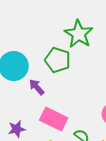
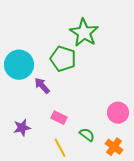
pink rectangle: (54, 119) -> (59, 118), size x0.6

